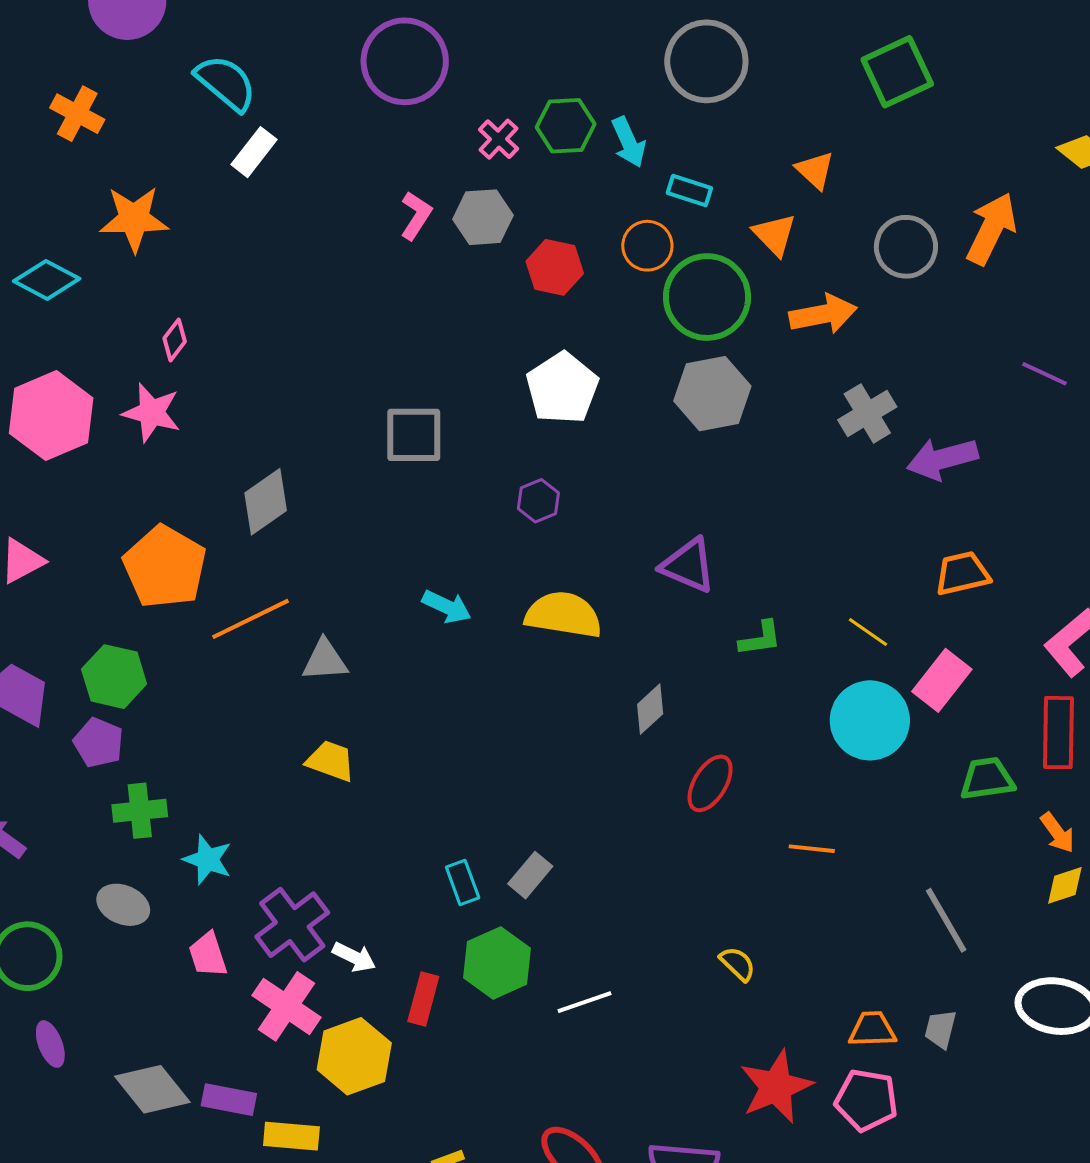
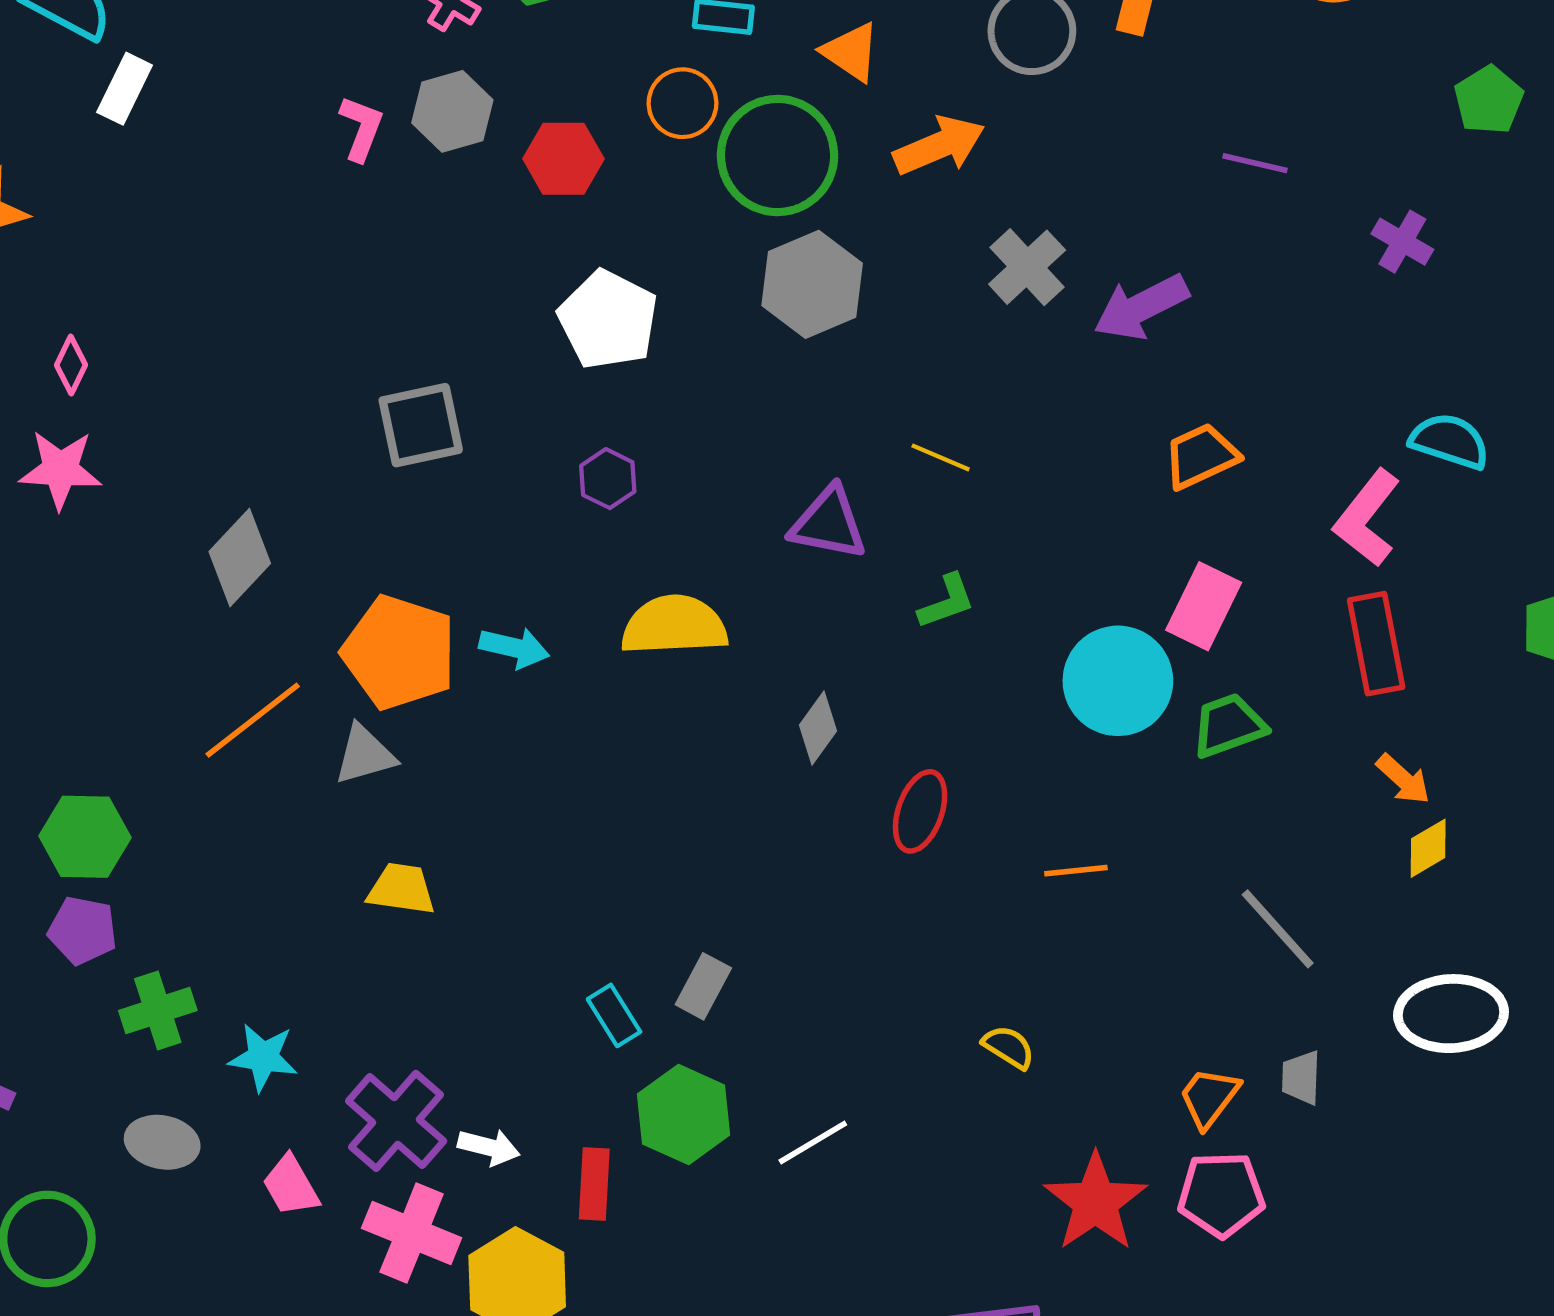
orange pentagon: (165, 567) -> (399, 652), moved
yellow line: (868, 632) -> (941, 457), moved
green trapezoid: (987, 779) -> (1229, 725), moved
orange trapezoid: (872, 1029) -> (1209, 1097), turned -39

